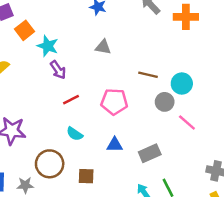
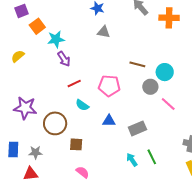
cyan star: (48, 46) -> (56, 39), turned -30
gray triangle: (103, 47) -> (104, 32), moved
cyan semicircle: (75, 134) -> (82, 105), moved
brown circle: (50, 164) -> (55, 123), moved
brown square: (86, 176) -> (76, 144), moved

